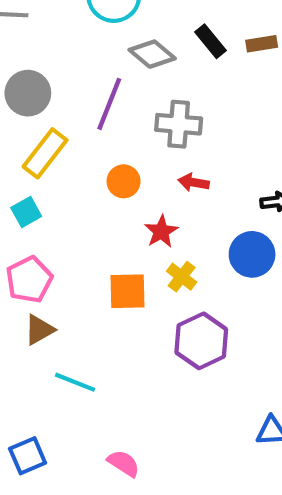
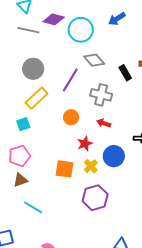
black rectangle: (211, 41) -> (125, 73), moved
blue circle: (252, 254) -> (114, 156), moved

